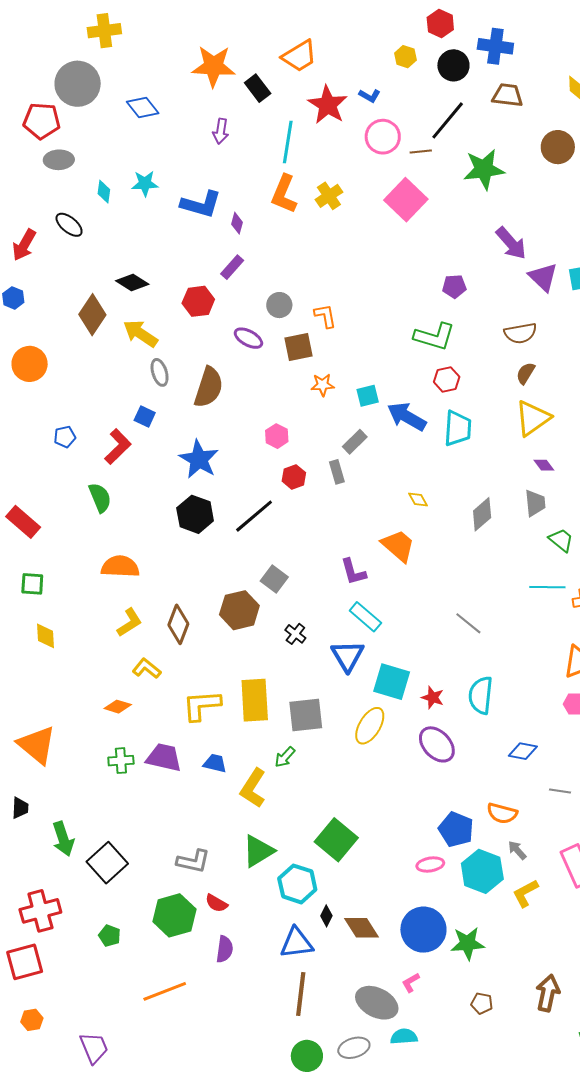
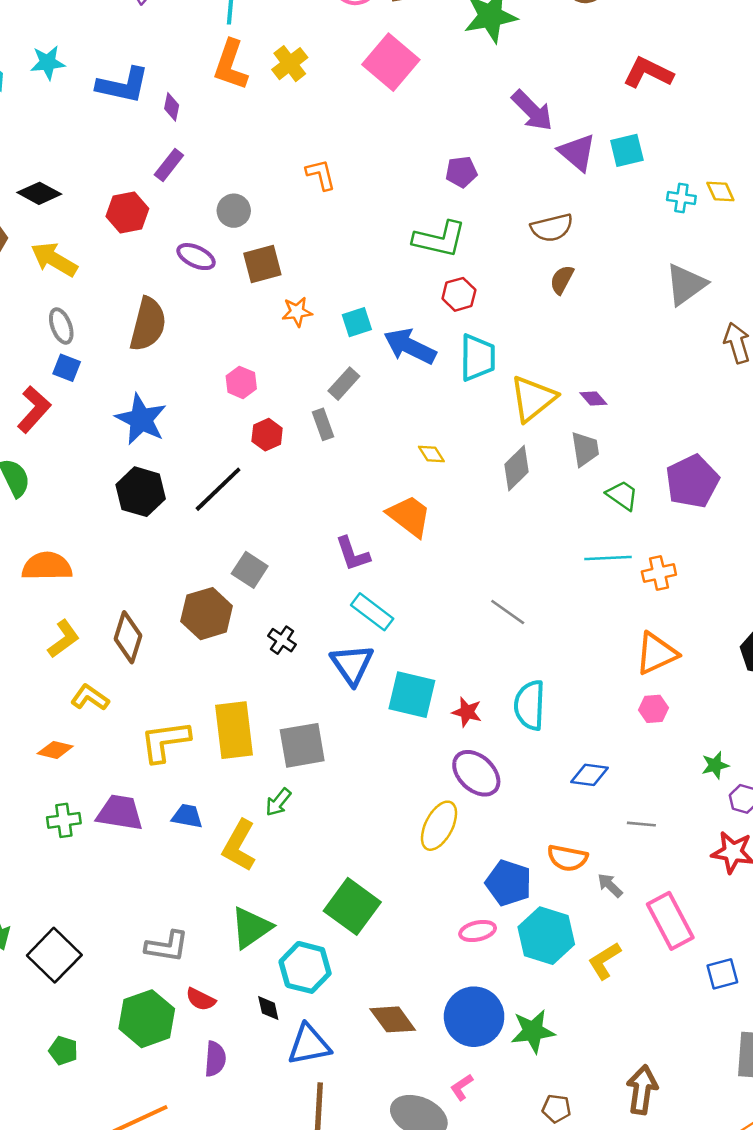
orange L-shape: (325, 316) -> (321, 175), moved
gray ellipse: (160, 372) -> (61, 326), moved
yellow triangle: (533, 418) -> (533, 399), moved
yellow ellipse: (370, 726) -> (439, 826), moved
gray arrow: (517, 850) -> (610, 885), moved
black diamond: (326, 916) -> (268, 1008), moved, turned -35

